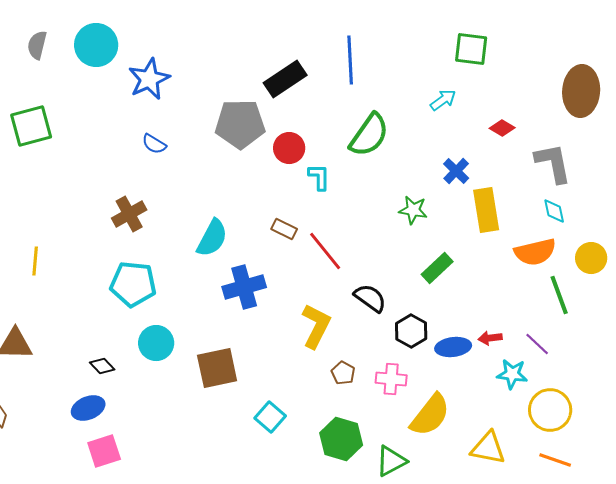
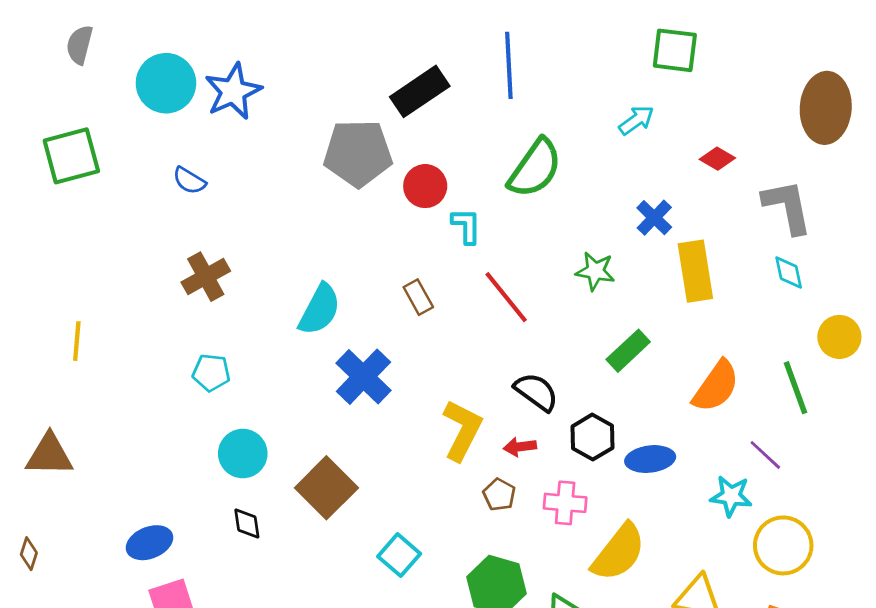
cyan circle: (96, 45) -> (166, 83), moved
blue semicircle: (154, 144) -> (189, 181), moved
brown rectangle: (284, 229) -> (418, 297), turned 35
red line: (325, 251) -> (506, 297), moved
orange semicircle: (535, 252) -> (716, 386), moved, turned -42
cyan pentagon: (133, 284) -> (211, 373), size x0.6
blue cross: (244, 287) -> (363, 377), turned -30
red arrow: (490, 338) -> (520, 447), moved
black diamond: (102, 366) -> (247, 523), moved, turned 35
brown square: (217, 368) -> (326, 488), turned -33

